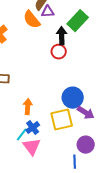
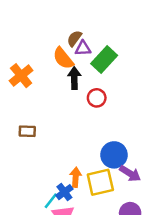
green rectangle: (78, 21) -> (104, 59), moved
black arrow: (62, 36) -> (74, 78), moved
orange arrow: (28, 107) -> (76, 177), moved

